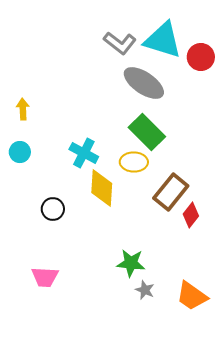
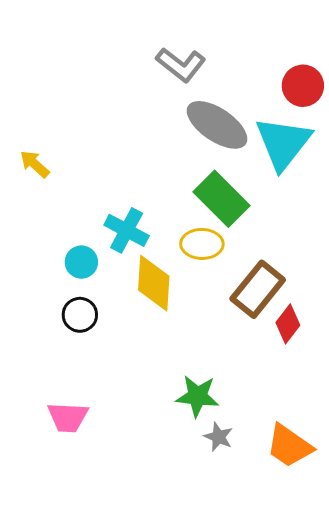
cyan triangle: (163, 40) -> (283, 143), moved, turned 51
yellow arrow: (23, 109) -> (35, 164), turned -45
cyan circle: (20, 152) -> (81, 262), moved

